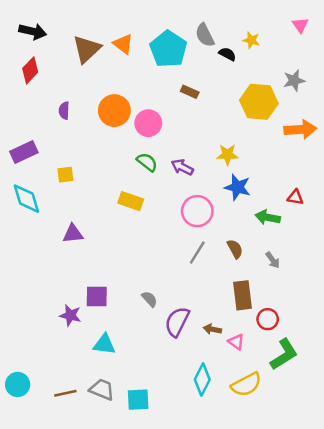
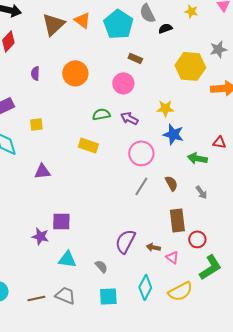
yellow star: (251, 40) -> (191, 11), moved
black semicircle: (227, 54) -> (165, 28), turned -48
pink circle: (148, 123) -> (123, 83), moved
green semicircle: (147, 162) -> (101, 114), turned -48
gray semicircle: (150, 299) -> (101, 266), moved
cyan square: (138, 400) -> (108, 296), moved

